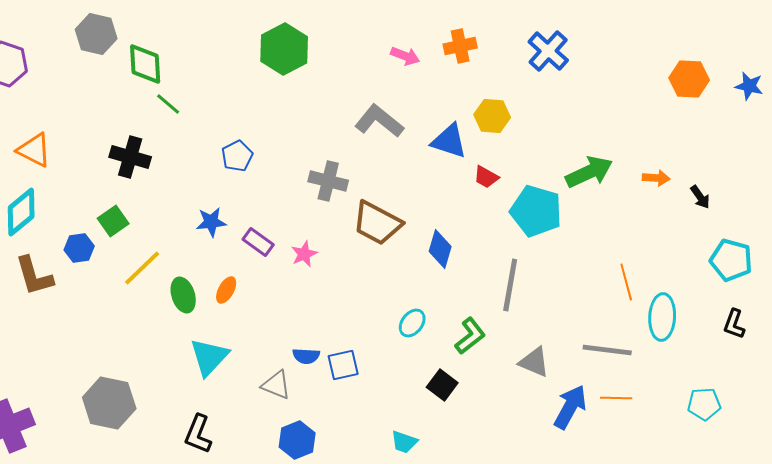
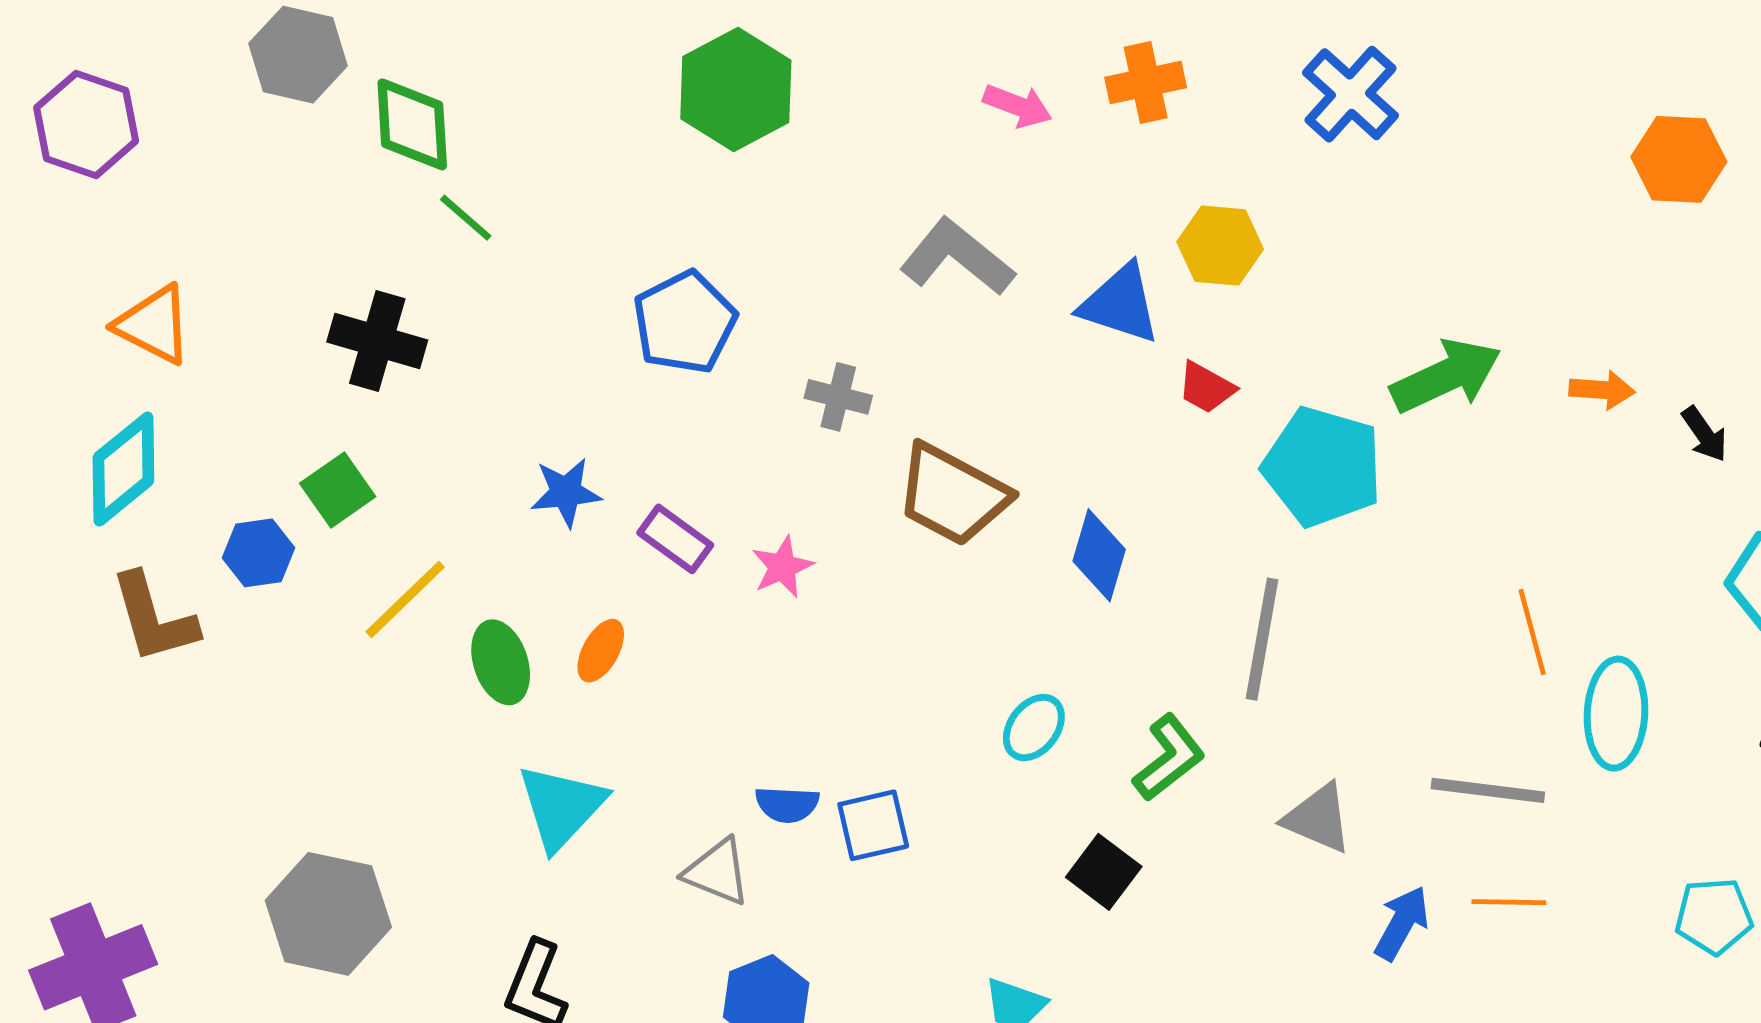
blue pentagon: (237, 156) -> (685, 322), moved, size x1.4
gray cross: (328, 181) -> (838, 397), size x0.7
blue arrow: (570, 407) -> (1402, 923), size x0.7

